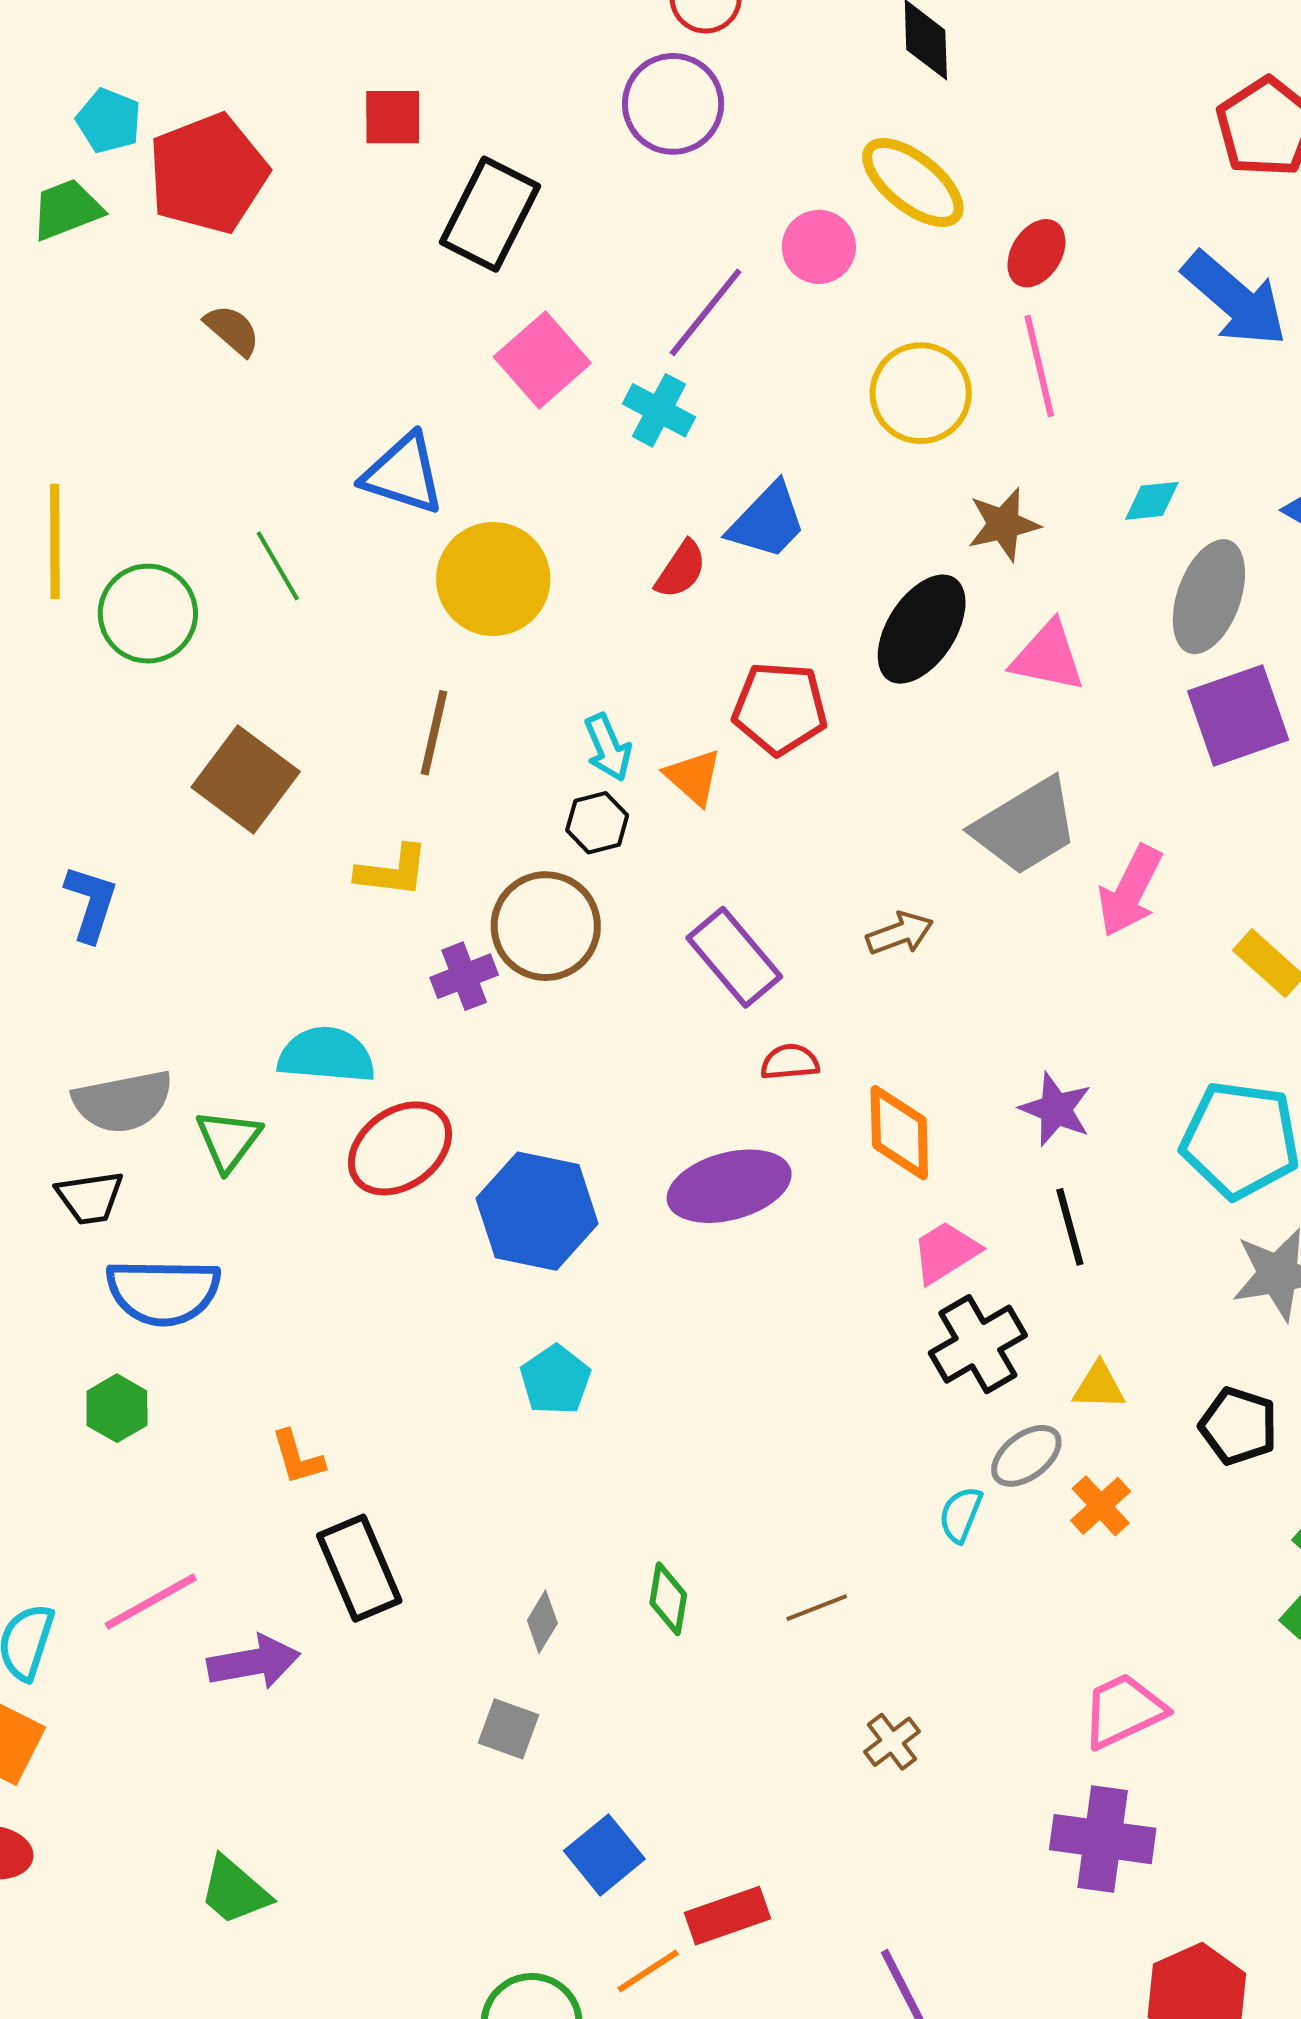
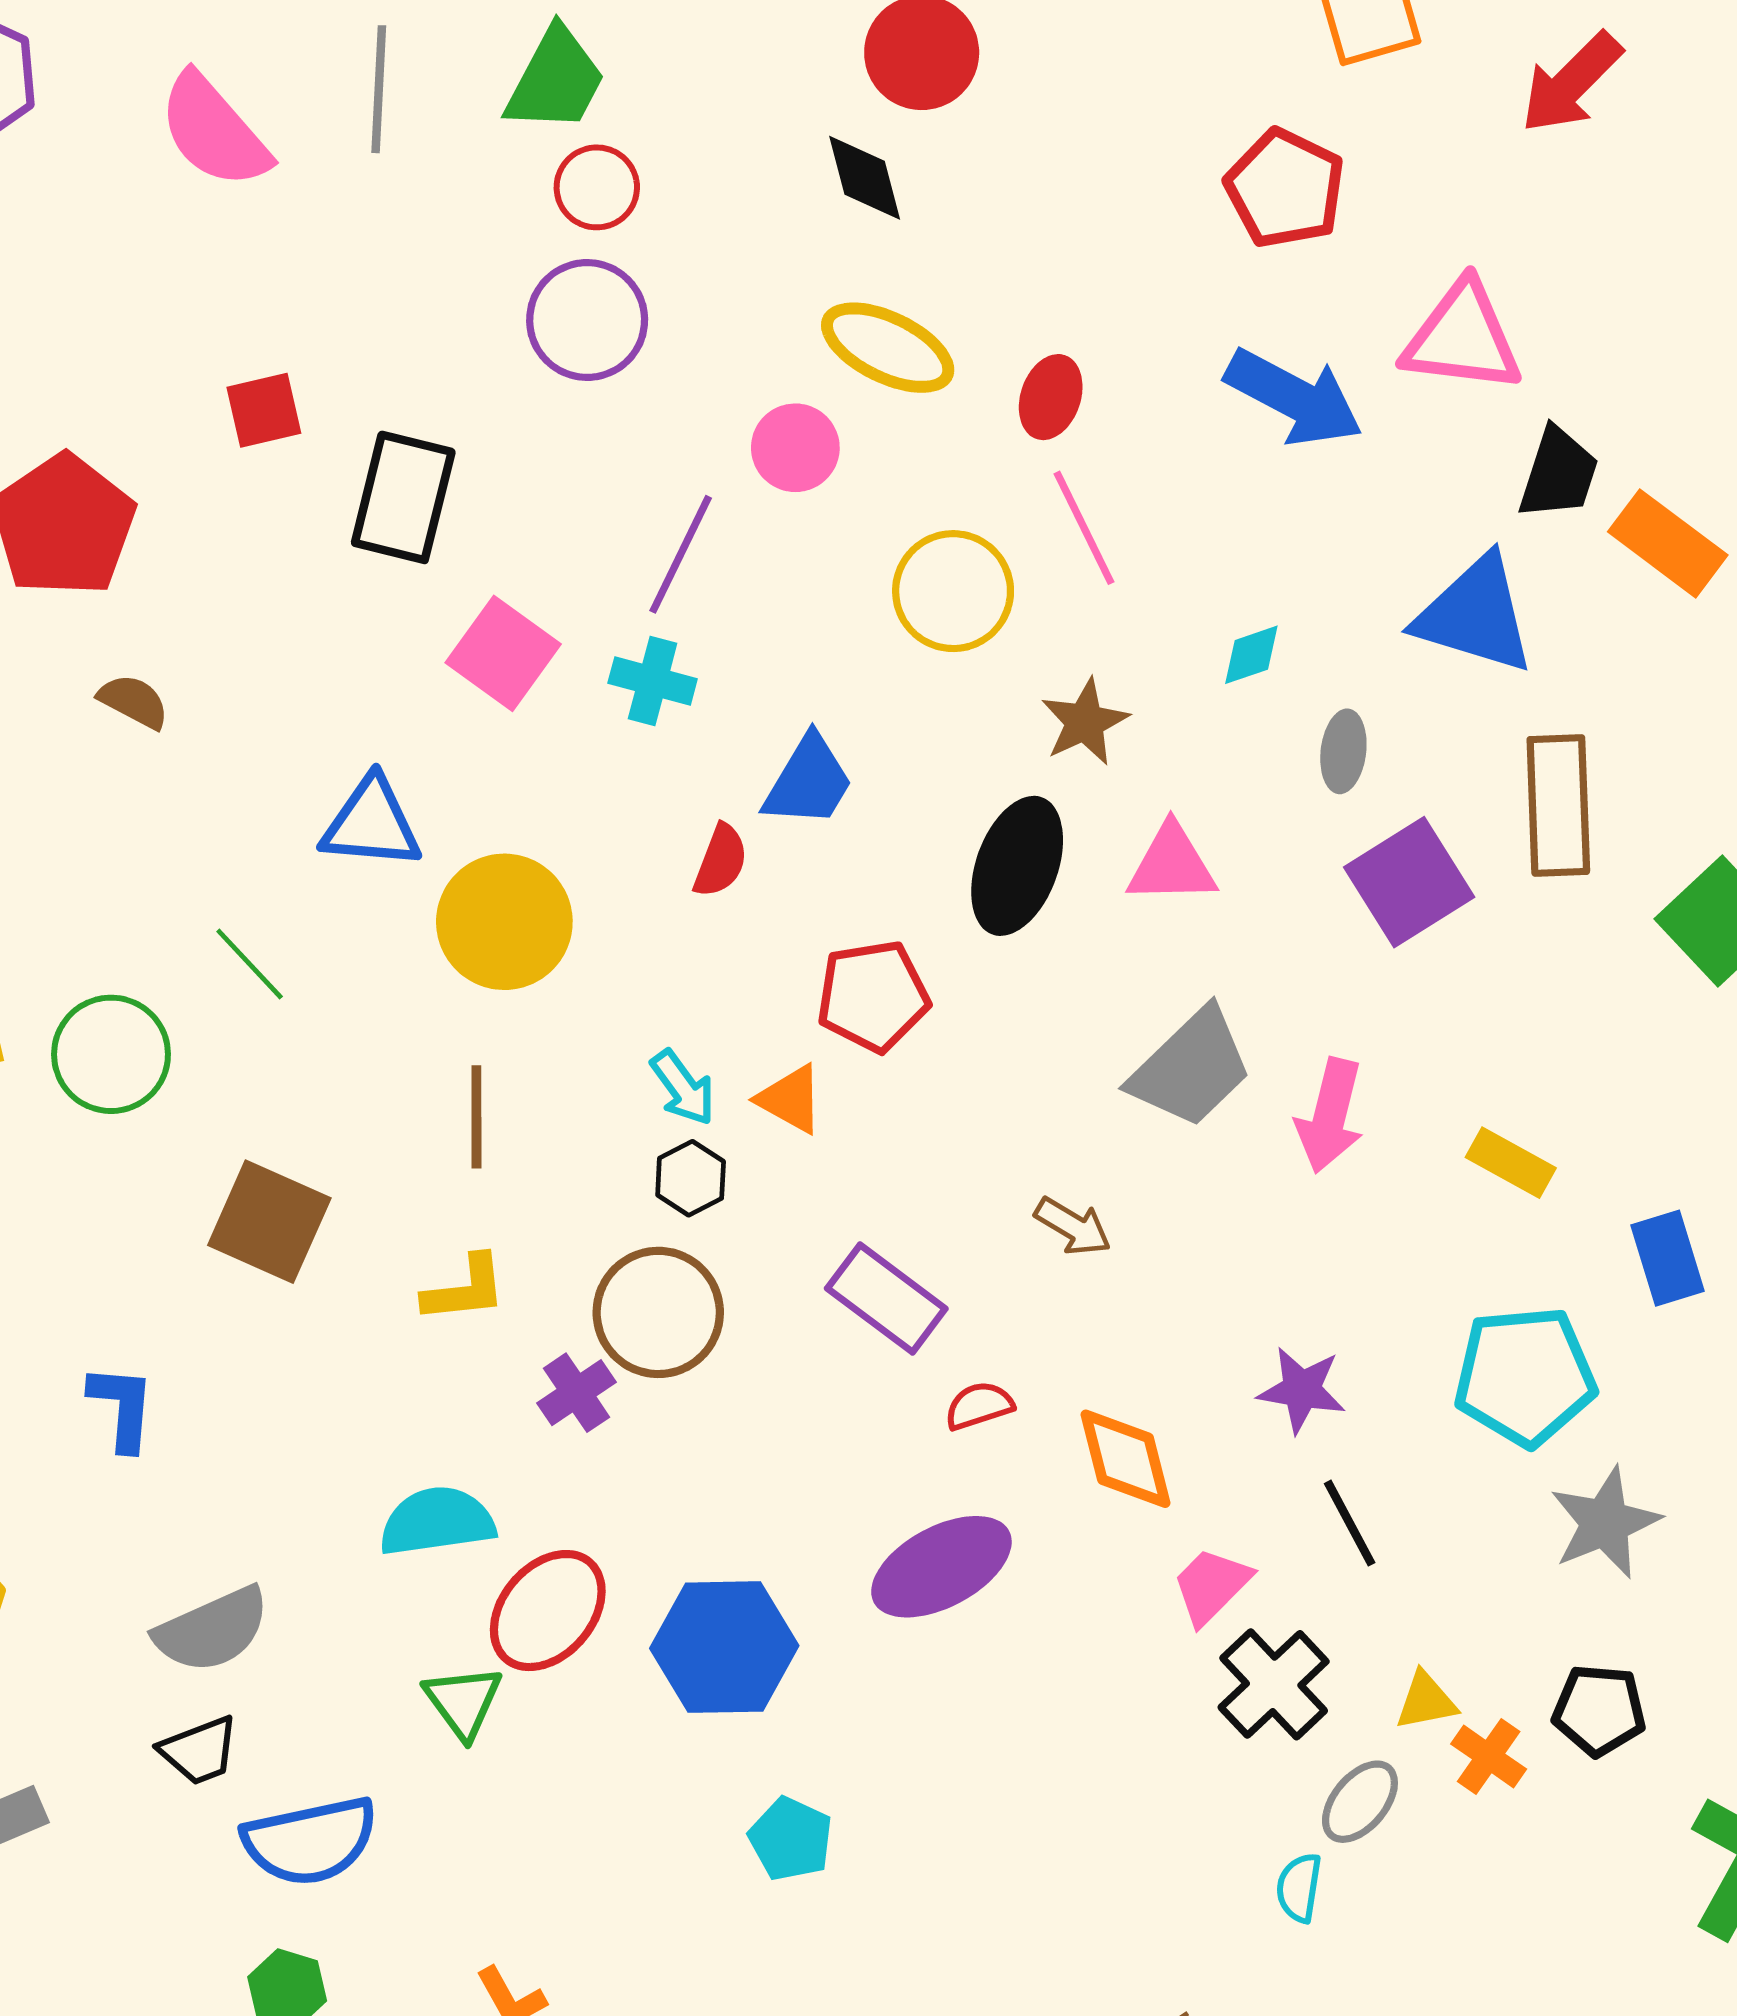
gray ellipse: (1209, 597) -> (1343, 751), size x0.6
brown arrow: (900, 933) -> (1073, 1226), turned 64
green triangle: (228, 1140) -> (463, 1702), moved
orange cross: (1101, 1506) -> (1489, 1756), moved

